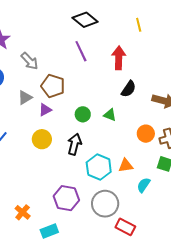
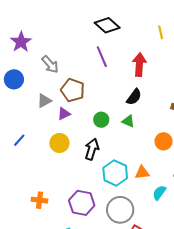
black semicircle: (129, 89) -> (134, 97), moved
orange cross: (23, 212) -> (40, 200), moved, turned -35

